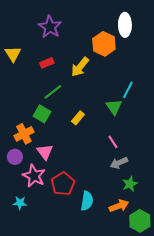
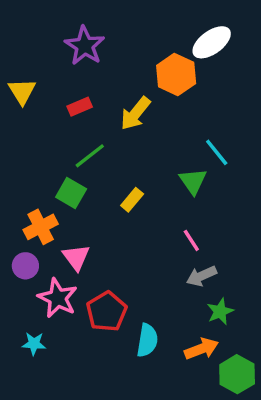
white ellipse: (125, 25) -> (212, 42), turned 55
cyan line: (128, 90) -> (217, 152), turned -66

